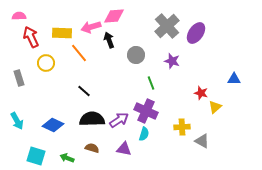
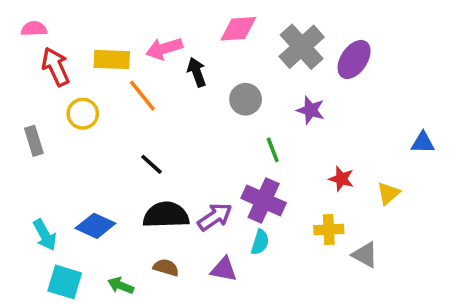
pink diamond: (114, 16) -> (238, 29), moved
red star: (201, 93) -> (341, 179), moved
cyan arrow: (17, 121) -> (45, 235), moved

